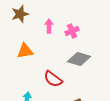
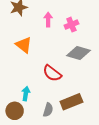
orange triangle: (25, 51) -> (24, 45), turned 48

